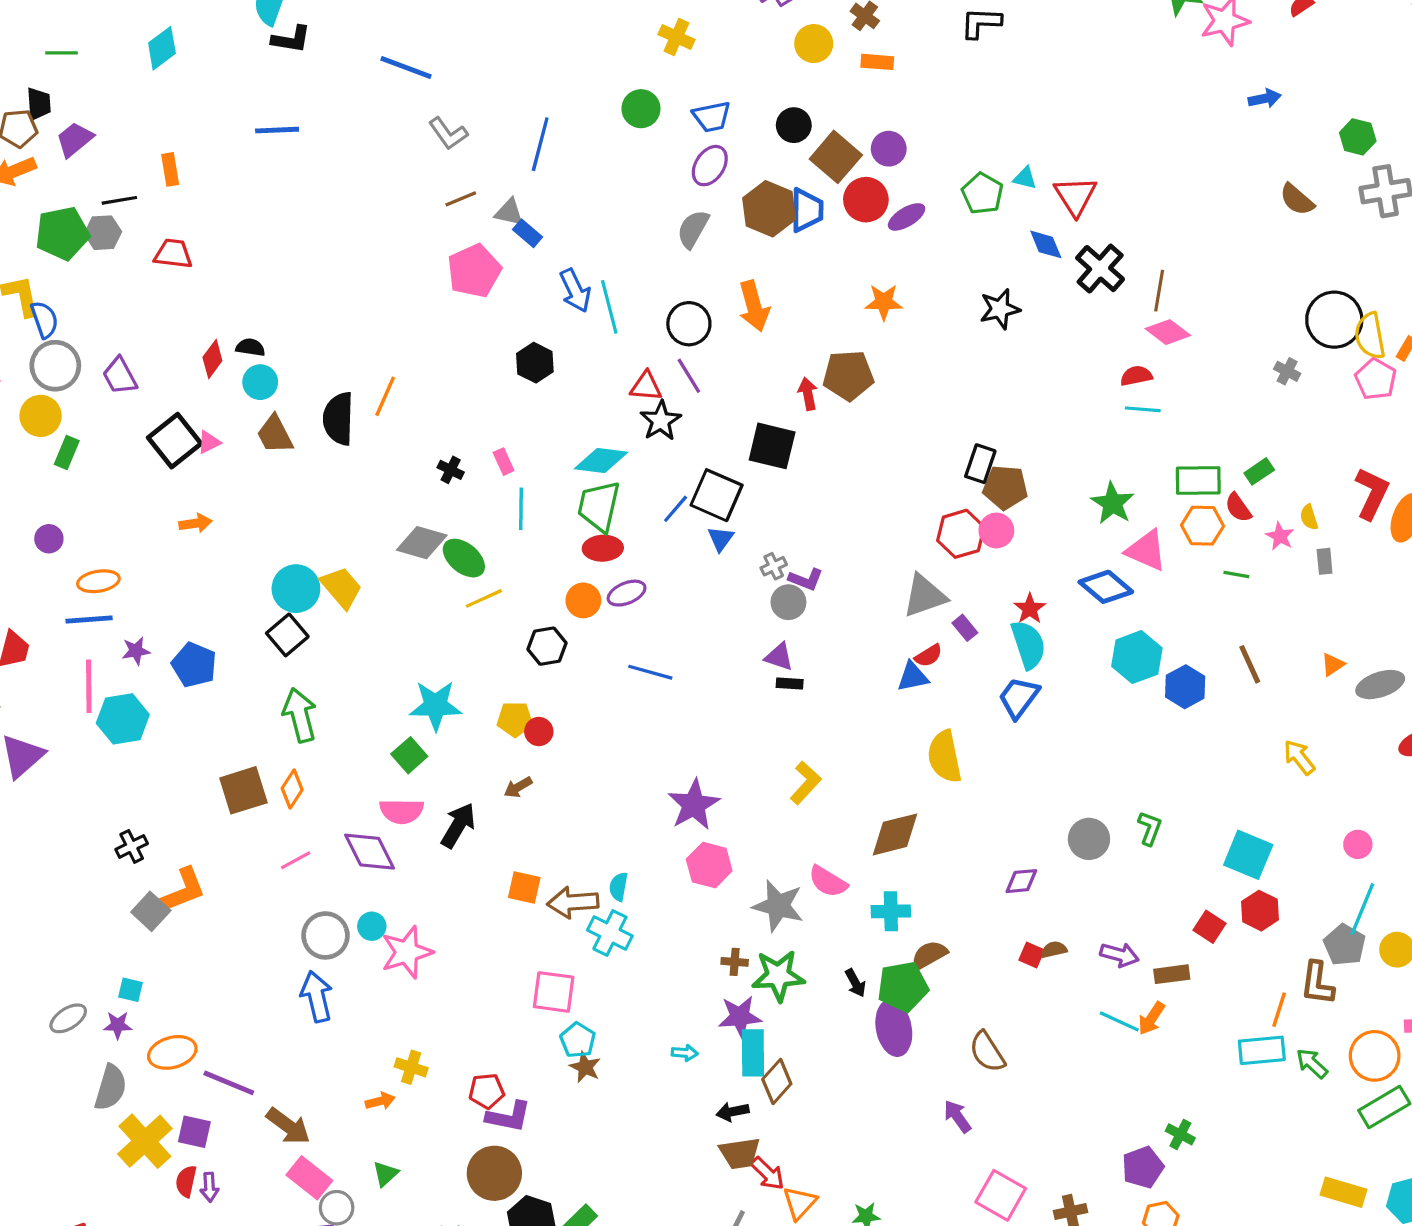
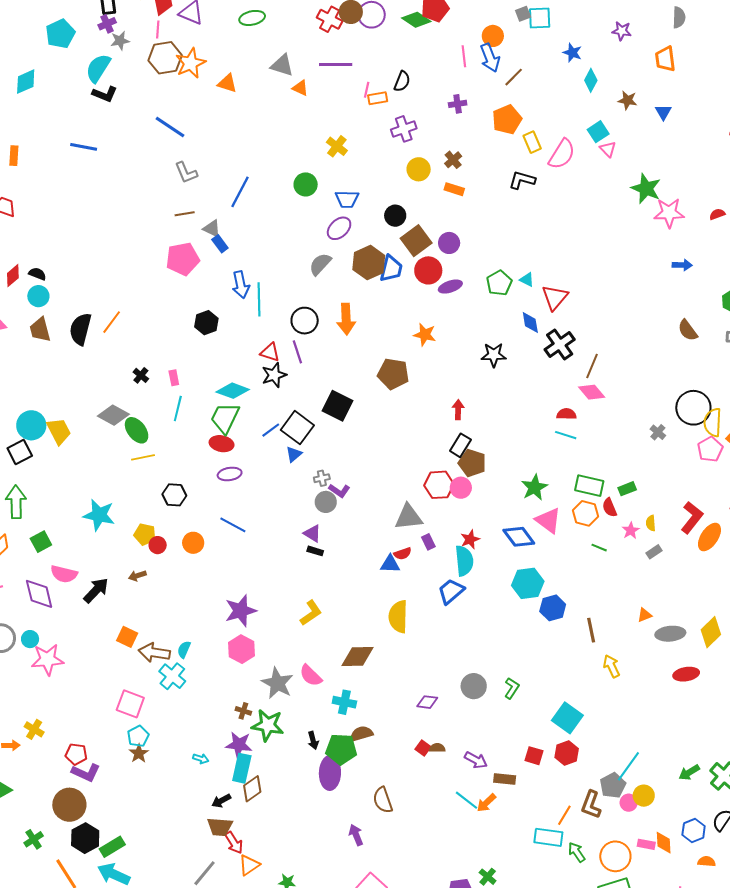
red arrow: (808, 394) -> (458, 410), moved
gray rectangle: (1325, 561) -> (654, 552), turned 49
orange circle: (583, 600) -> (193, 543), moved
brown line: (1250, 664) -> (591, 630), moved
green square: (409, 755) -> (41, 542), moved
pink circle: (1358, 844) -> (629, 803), moved
red square: (1209, 927) -> (534, 756), turned -30
black arrow: (733, 1112) -> (221, 801), turned -30

